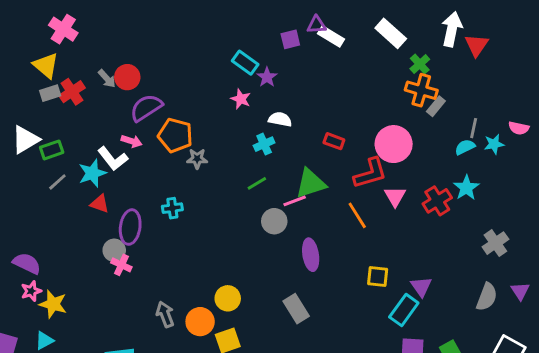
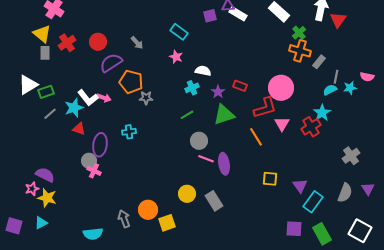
purple star: (267, 77) -> (218, 92), moved
gray arrow: (107, 79) -> (137, 43), moved
red cross: (72, 92) -> (67, 43), moved
gray rectangle: (50, 93) -> (45, 53), turned -72
gray rectangle: (436, 106) -> (319, 62), moved
pink arrow: (132, 141) -> (104, 98), moved
cyan star: (466, 188) -> (322, 113), moved
pink line: (295, 201) -> (206, 159), moved, turned 42
purple semicircle: (27, 263) -> (45, 175), moved
yellow circle: (228, 298) -> (187, 194), moved
cyan rectangle: (404, 310) -> (313, 202), moved
gray arrow: (165, 314) -> (124, 219), moved

